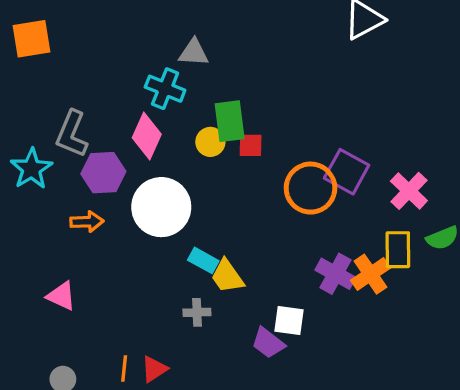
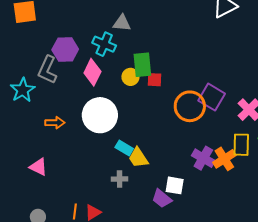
purple hexagon: (103, 173) -> (65, 50), moved

